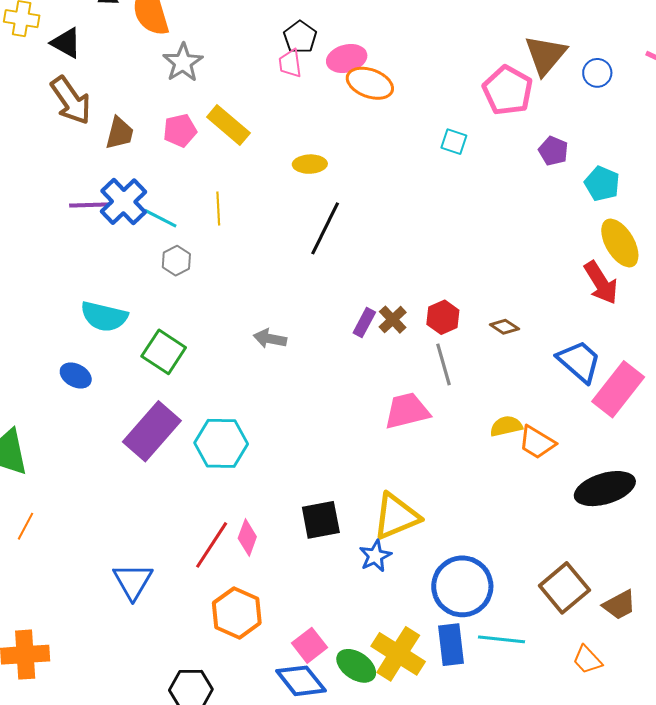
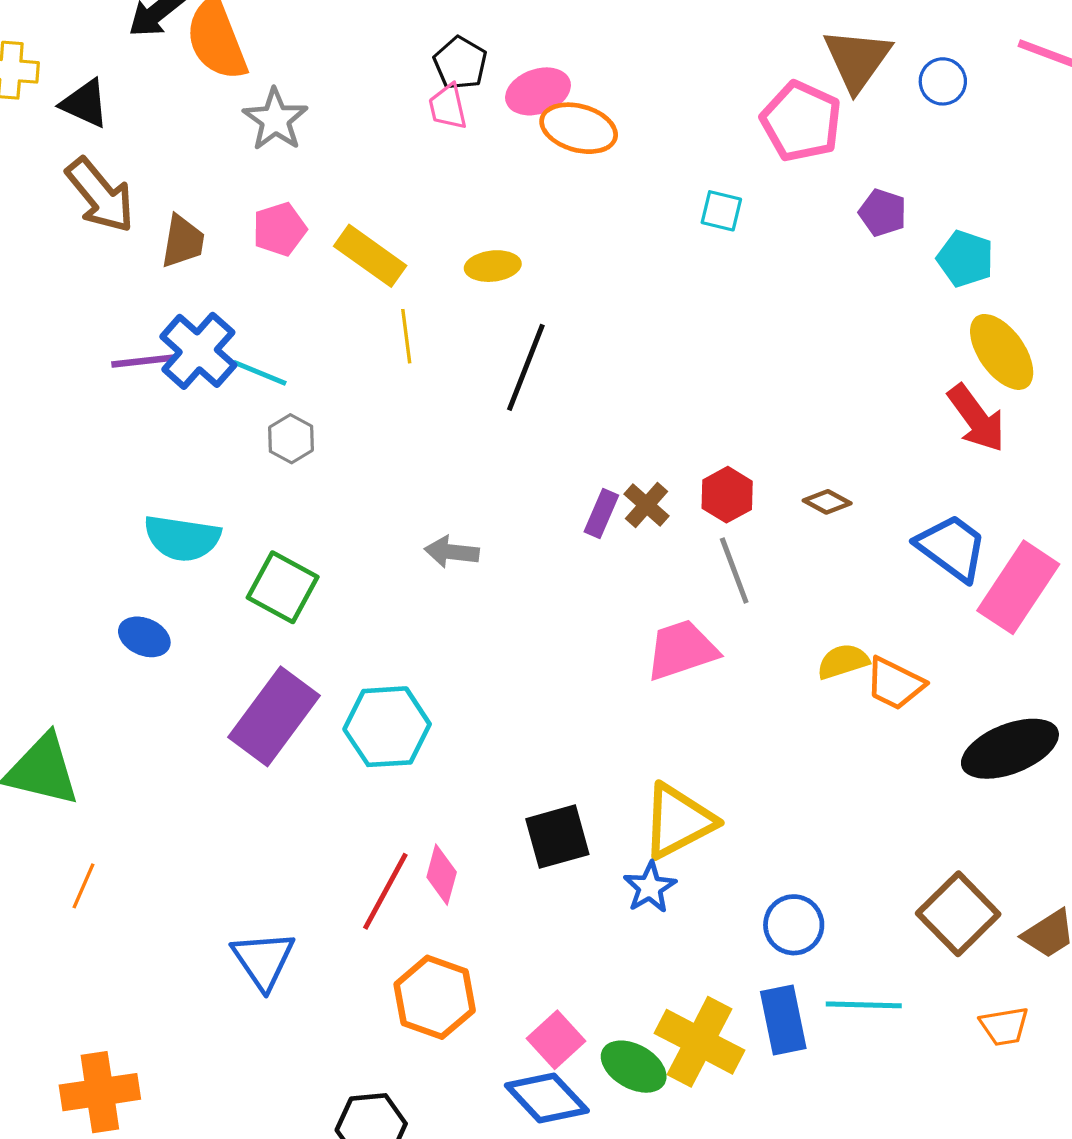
yellow rectangle: (228, 125) -> (370, 256), moved
yellow line: (218, 208) -> (406, 336), moved
blue circle: (462, 586) -> (794, 925), size x0.6
orange trapezoid: (587, 660) -> (1004, 1026), turned -52

